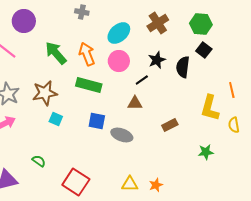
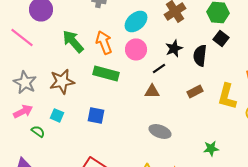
cyan square: (56, 119) -> (57, 115), moved
blue square: (97, 121) -> (96, 115), moved
brown rectangle: (170, 125) -> (195, 91), moved
gray ellipse: (122, 135) -> (160, 131), moved
green star: (206, 152) -> (211, 148), moved
green semicircle: (39, 161) -> (38, 131), moved

